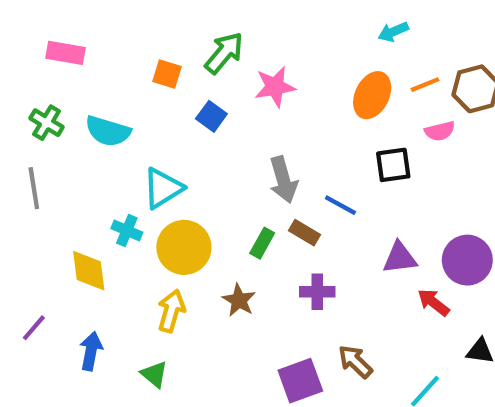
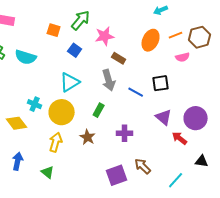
black square: (393, 165) -> (161, 83), moved
cyan triangle: (163, 188) -> (70, 82), moved
brown rectangle: (304, 233) -> (119, 58), moved
purple triangle: (400, 258) -> (164, 117), turned 48
yellow diamond: (89, 271) -> (17, 123), turned -30

